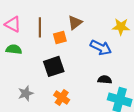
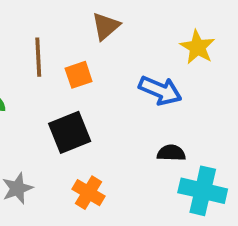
brown triangle: (75, 23) -> (106, 26), moved
yellow star: (121, 27) -> (197, 47), turned 30

